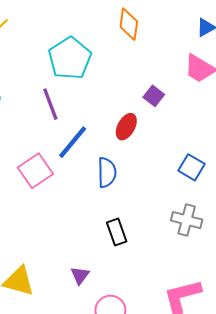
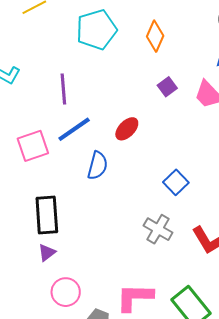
cyan pentagon: (70, 58) -> (96, 30), moved
purple square: (154, 96) -> (167, 87), moved
black rectangle: (117, 232) -> (47, 215), moved, size x1.5

